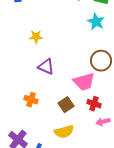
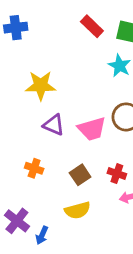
yellow star: (36, 37) -> (41, 85), size x1.6
pink trapezoid: (84, 82) -> (92, 129), moved

